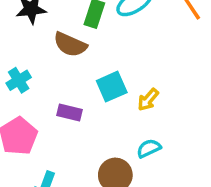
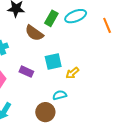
cyan semicircle: (149, 148) -> (60, 95), moved

